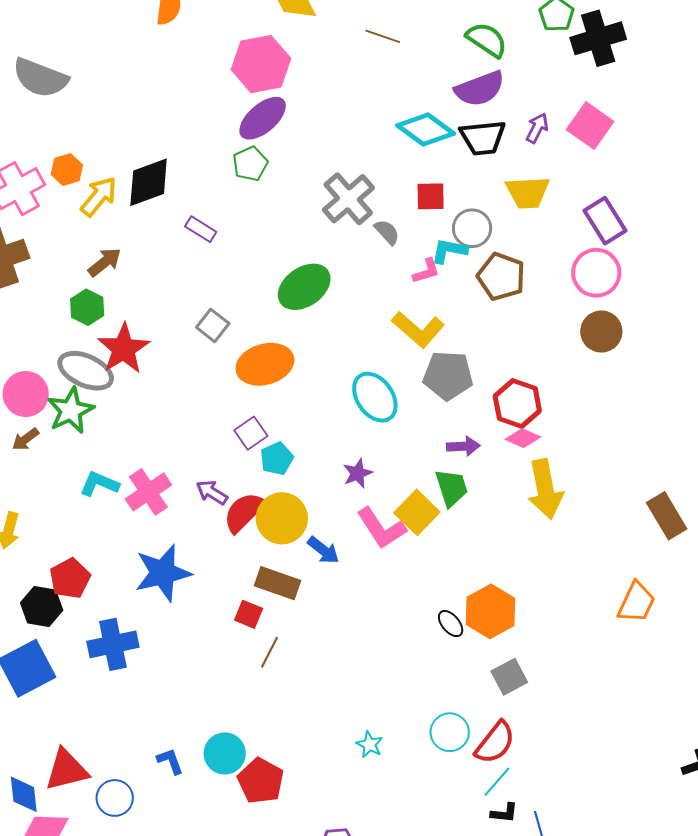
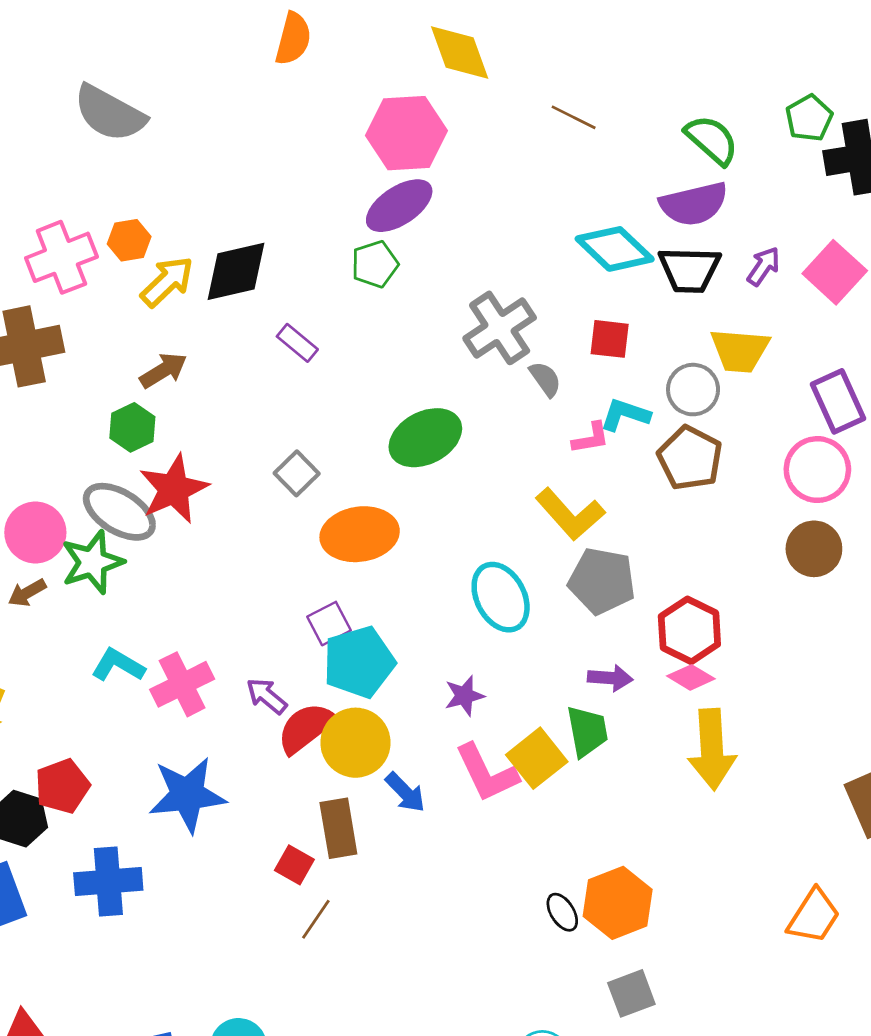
gray circle: (472, 228) -> (693, 390), moved
cyan pentagon: (277, 459) -> (359, 662), size x1.6
brown rectangle: (277, 583) -> (338, 828), turned 54

